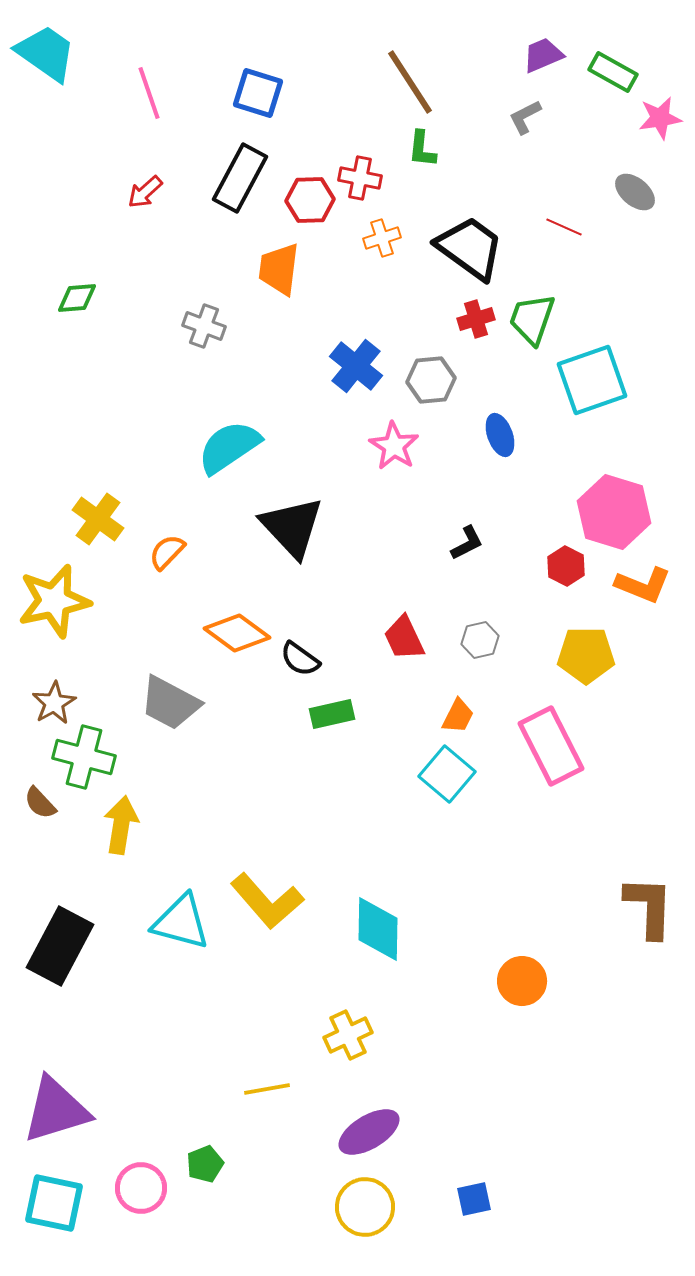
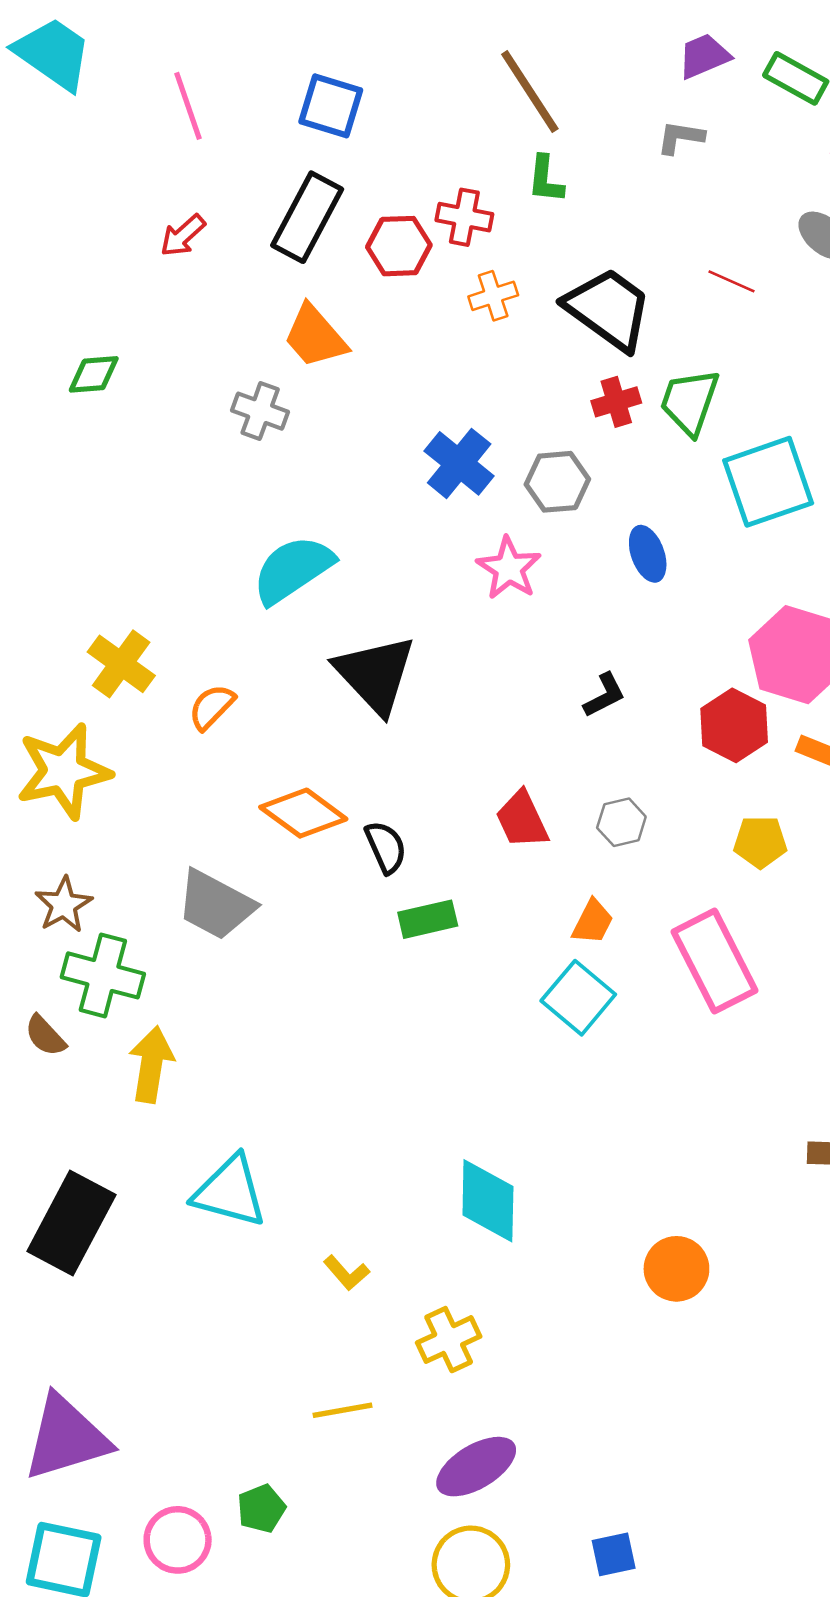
gray L-shape: (525, 117) -> (680, 137), turned 36
orange trapezoid: (279, 269) -> (315, 336), moved, turned -48
red hexagon: (566, 566) -> (734, 725), size x1.4
yellow pentagon: (586, 655) -> (760, 842), size x0.7
black semicircle: (300, 659) -> (386, 847), turned -150
yellow L-shape: (267, 901) -> (346, 1273), moved, size x0.5

